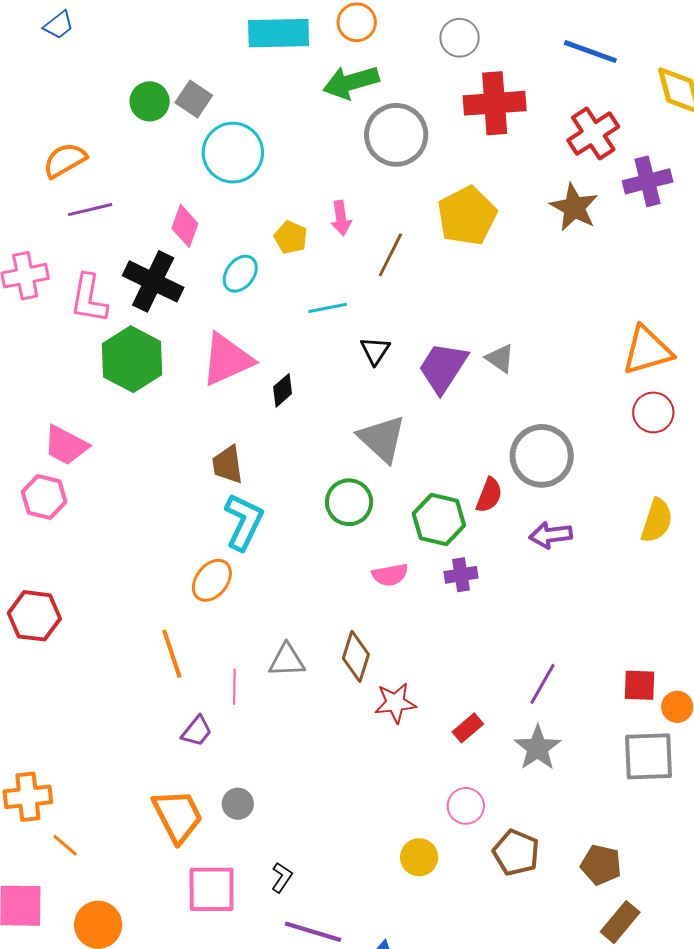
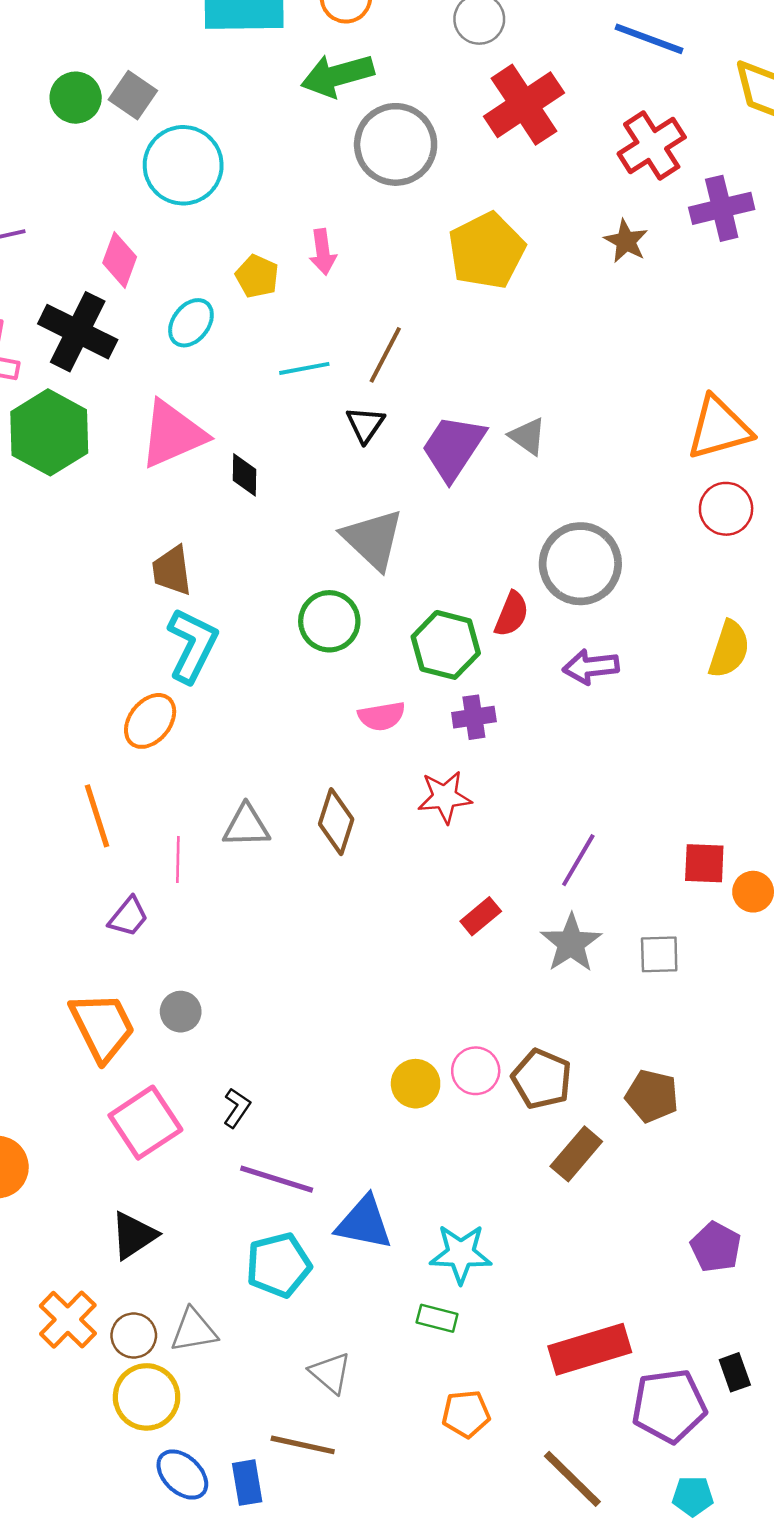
red cross: (495, 103) -> (524, 105), turned -30
brown star: (574, 207) -> (626, 241), size x0.7
brown line: (390, 255) -> (385, 355), moved
black diamond: (283, 390) -> (244, 475), turned -48
red star: (395, 703) -> (445, 797), moved
gray square: (649, 756) -> (659, 954), moved, size x0.6
pink circle: (466, 806) -> (476, 1071), moved
pink square: (212, 889) -> (145, 1123), turned -34
brown rectangle: (620, 922) -> (576, 1154), moved

